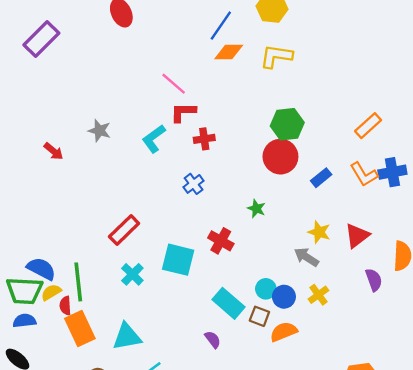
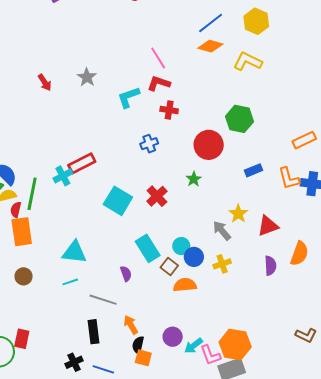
red circle: (280, 157) -> (209, 145), moved
cyan cross: (132, 274) -> (63, 176), moved
cyan triangle: (127, 337) -> (74, 252), moved

